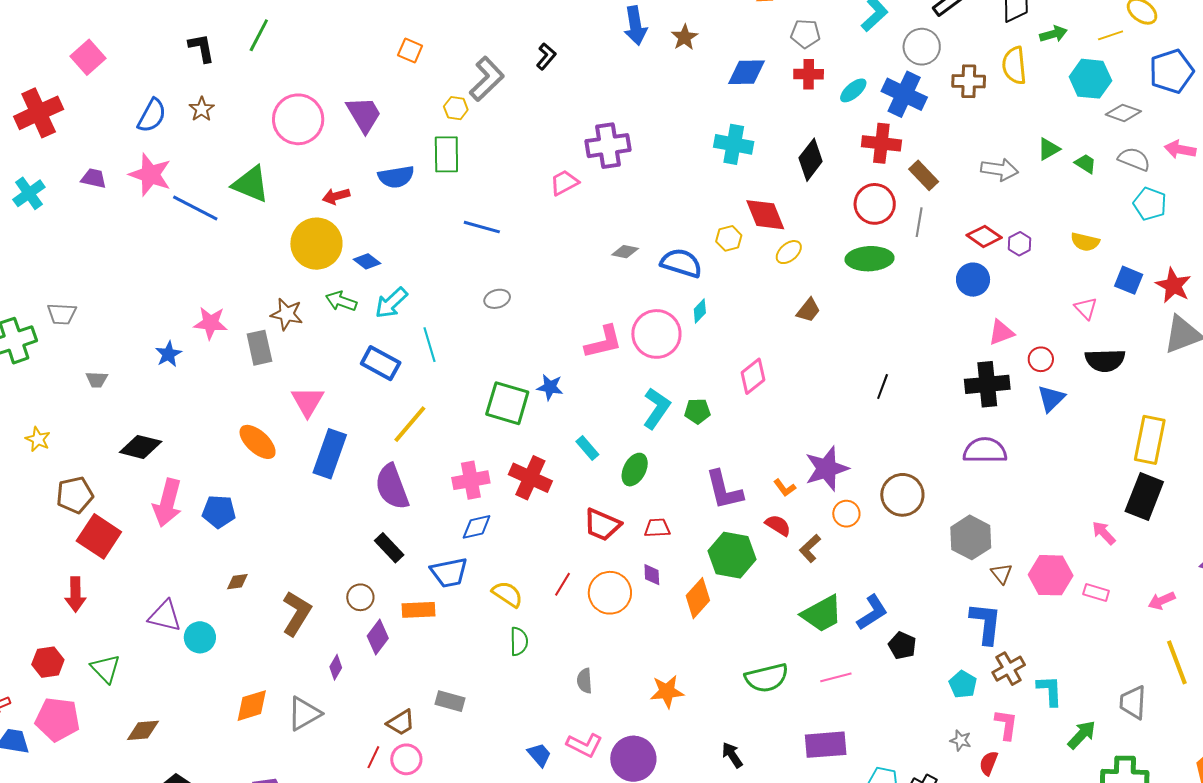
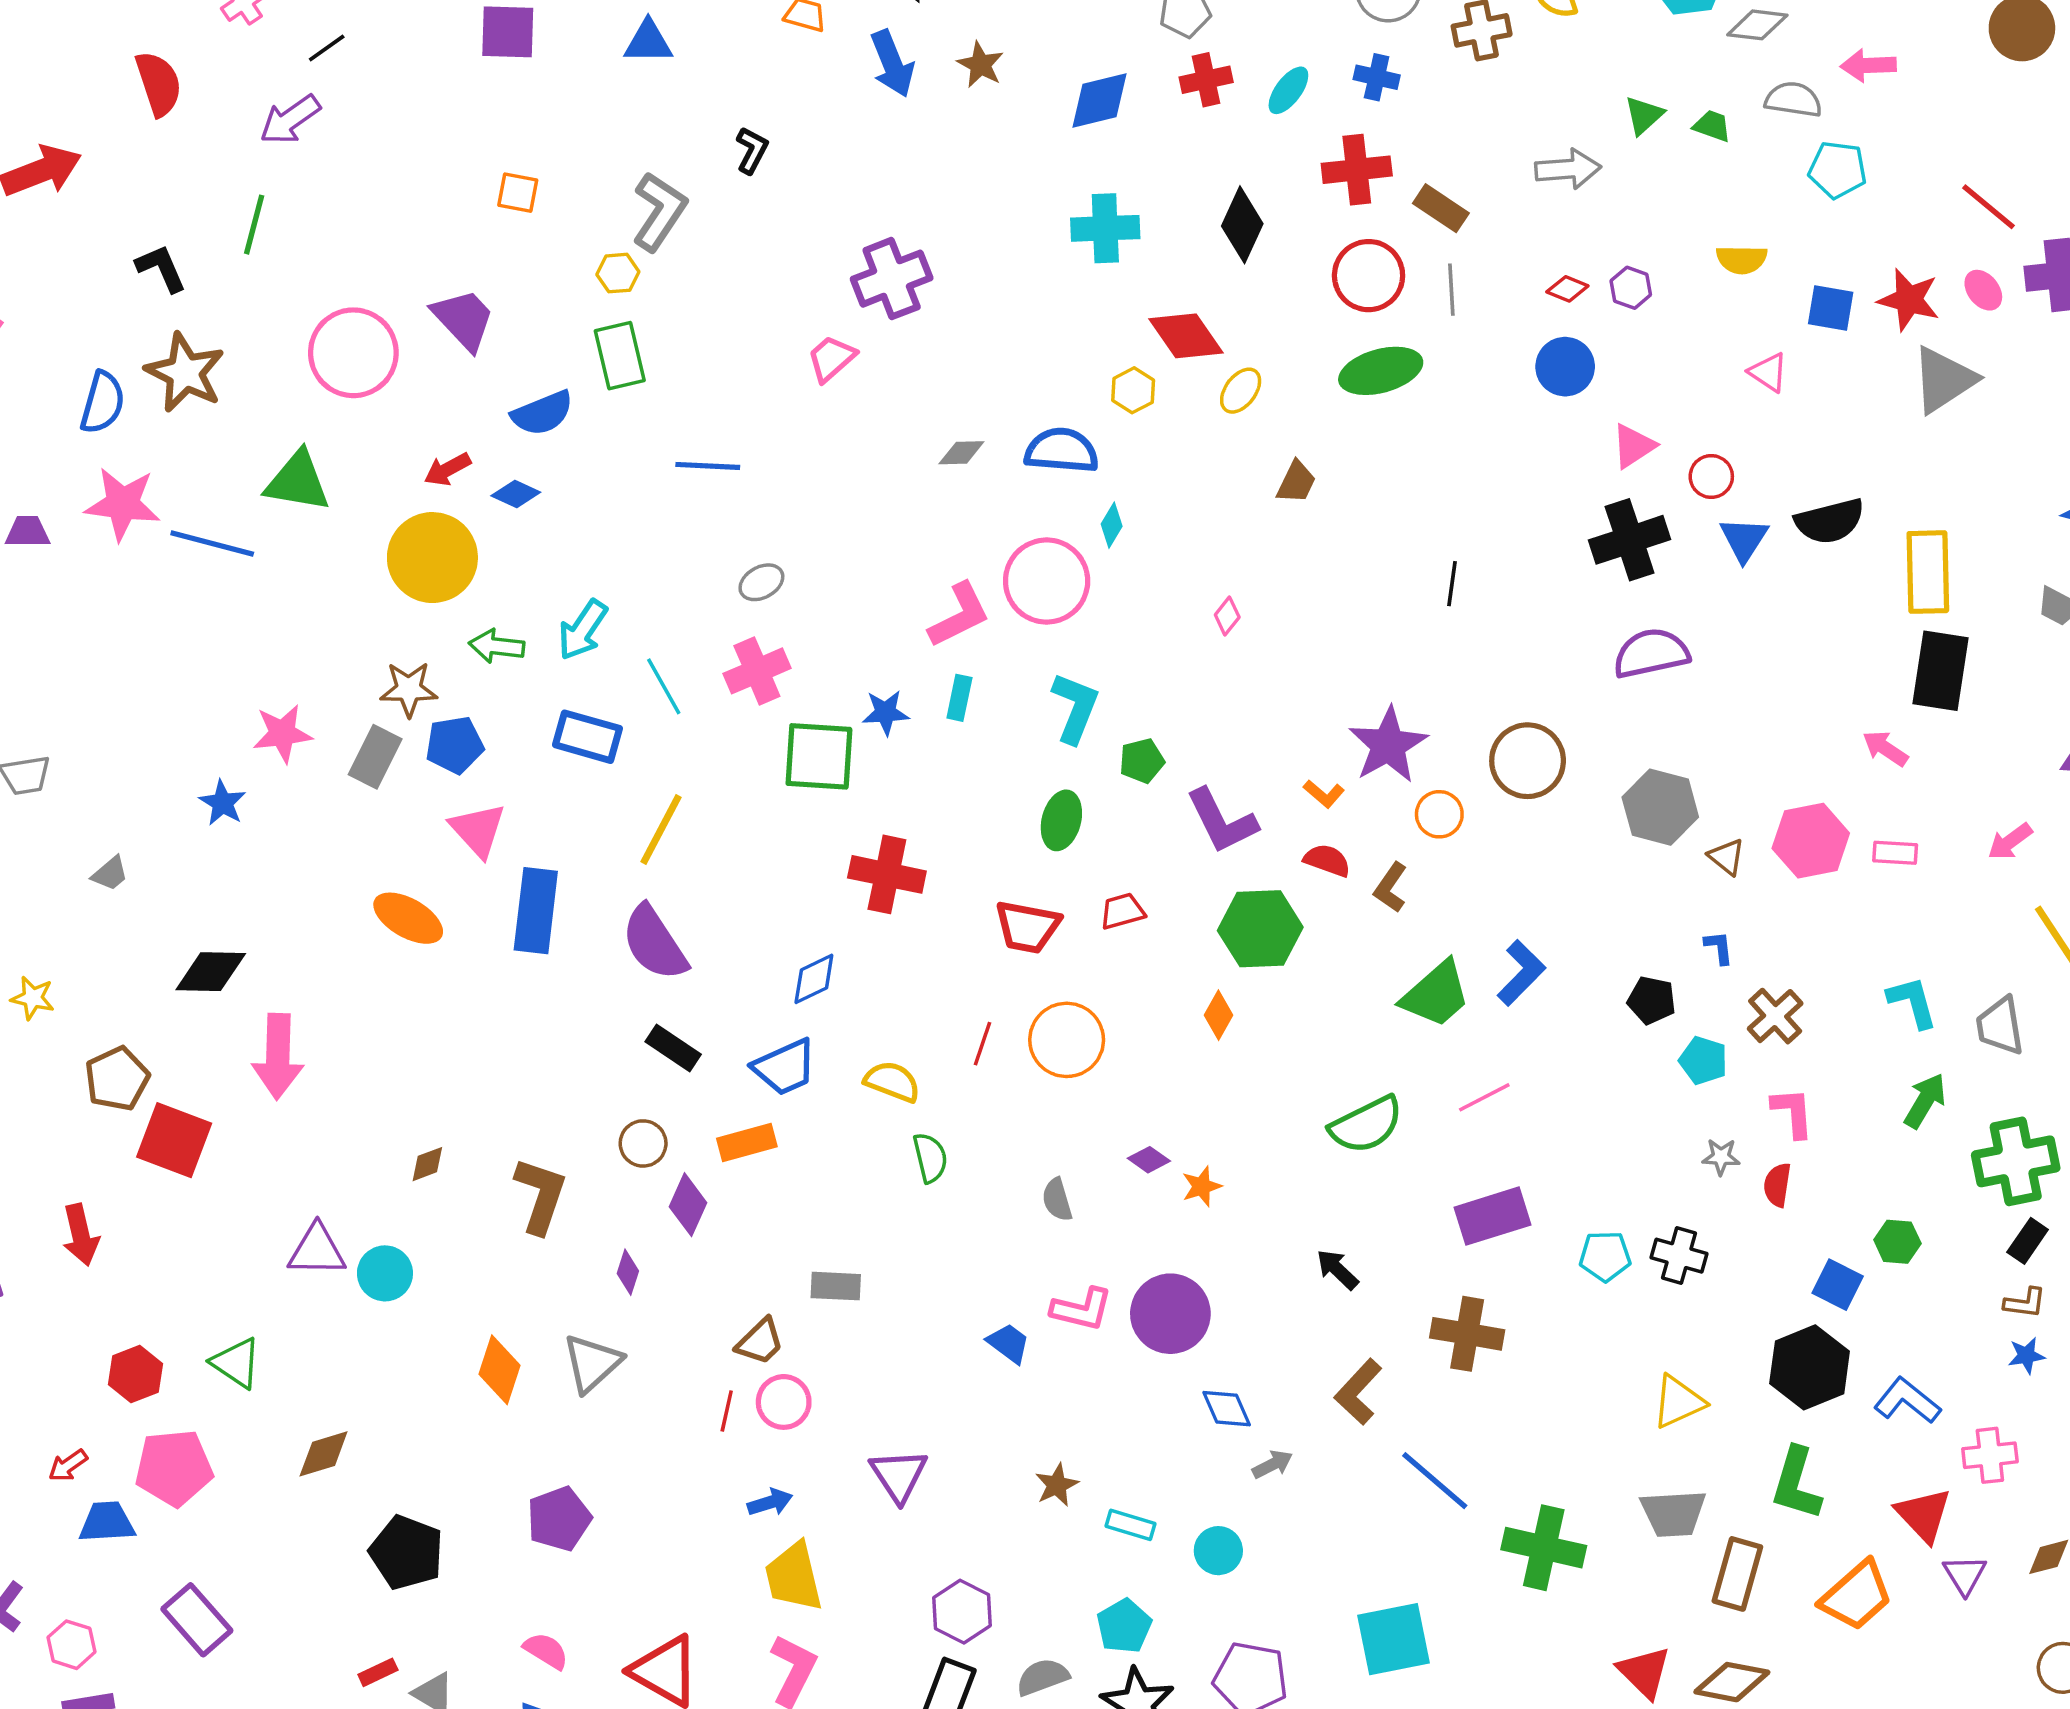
blue cross: (904, 94) -> (1377, 77), size x0.6
brown star: (202, 109) -> (185, 373), size x1.8
red diamond: (984, 236) -> (1567, 289), size x0.7
blue diamond: (367, 261) -> (516, 494), moved
gray rectangle: (259, 348) -> (375, 757), turned 52
black semicircle: (1105, 360) -> (1830, 521), moved
pink diamond: (753, 376) -> (1227, 616), size x0.6
gray trapezoid: (97, 380) -> (110, 874), turned -30
green pentagon: (697, 411) -> (1142, 761), moved
cyan rectangle: (587, 448) -> (959, 698), moved, turned 65
pink cross: (471, 480) -> (757, 671), moved
blue pentagon: (219, 512) -> (455, 745), moved
purple diamond: (652, 575) -> (1149, 1160), moved, turned -40
red arrow: (75, 594) -> (81, 1235), moved
orange diamond: (698, 598) -> (1218, 1015), size x0.7
blue L-shape: (986, 623) -> (1719, 948), size x0.5
black pentagon: (902, 645) -> (1652, 1000), moved
cyan L-shape: (1050, 691) -> (1912, 1002), moved
orange star: (667, 692) -> (1202, 1186), size x0.7
orange diamond: (252, 706) -> (499, 1370), turned -42

